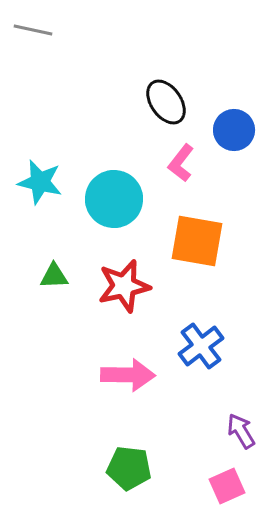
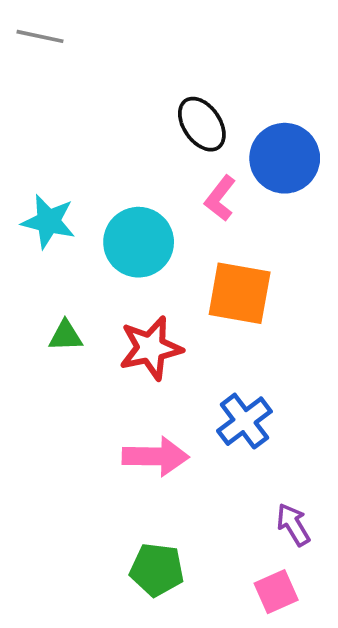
blue circle: (234, 130) -> (285, 158), size x1.4

